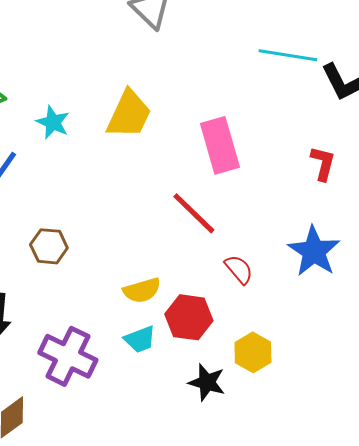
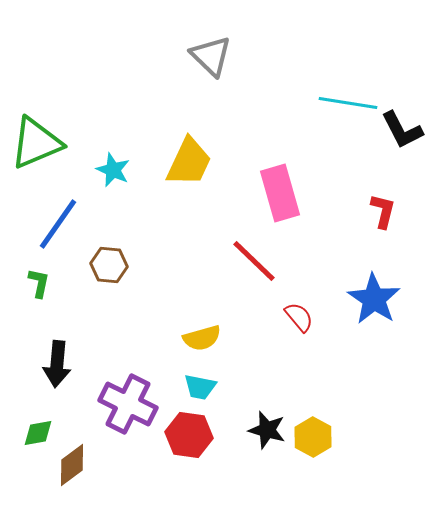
brown hexagon: (49, 246) -> (109, 265), moved
red hexagon: (189, 317) -> (189, 435), moved
cyan trapezoid: (140, 339) -> (200, 387), turned 32
yellow hexagon: (253, 352) -> (313, 437), moved

